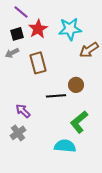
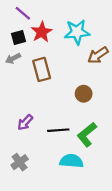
black line: (56, 96) -> (58, 130), moved
purple arrow: (23, 111) -> (25, 122), turned -91
gray cross: (18, 133) -> (20, 162), moved

